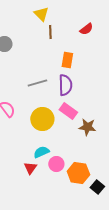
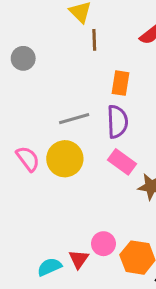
yellow circle: (42, 119) -> (65, 159), moved
cyan semicircle: (41, 152) -> (49, 267), moved
red triangle: (30, 168) -> (79, 259), moved

